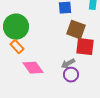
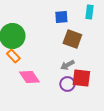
red square: (85, 47) -> (81, 78), moved
gray arrow: (68, 64) -> (67, 65), moved

